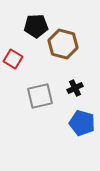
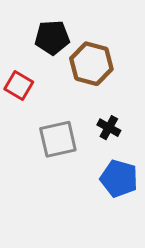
black cross: (75, 88) -> (109, 128), turned -35

